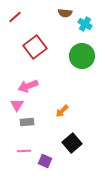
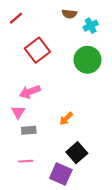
cyan cross: (85, 24) -> (91, 26), turned 32
purple square: (45, 161) -> (61, 174), moved, size x1.5

